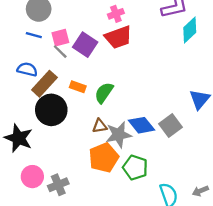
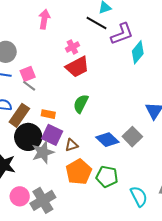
purple square: (85, 45) -> (52, 135), moved
green semicircle: (104, 93) -> (81, 104), moved
gray star: (119, 135) -> (43, 152), moved
gray cross: (58, 185) -> (43, 200), size x1.4

